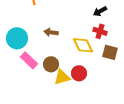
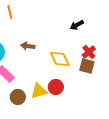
red cross: (100, 31) -> (89, 52), moved, turned 32
brown circle: (51, 64) -> (18, 97), moved

